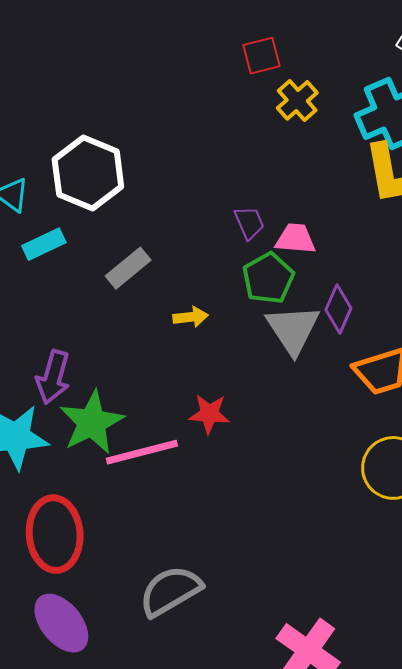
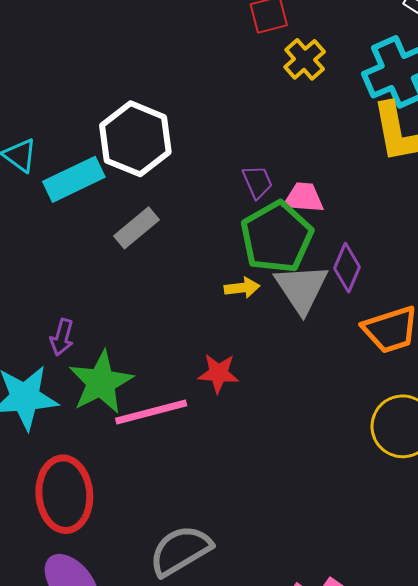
white hexagon: (88, 173) -> (135, 139), moved
cyan rectangle: (44, 244) -> (74, 179), moved, size x1.4
green pentagon: (268, 278) -> (277, 237), size x1.4
yellow arrow: (191, 317) -> (242, 288), moved
purple arrow: (53, 377) -> (62, 337), size x0.7

